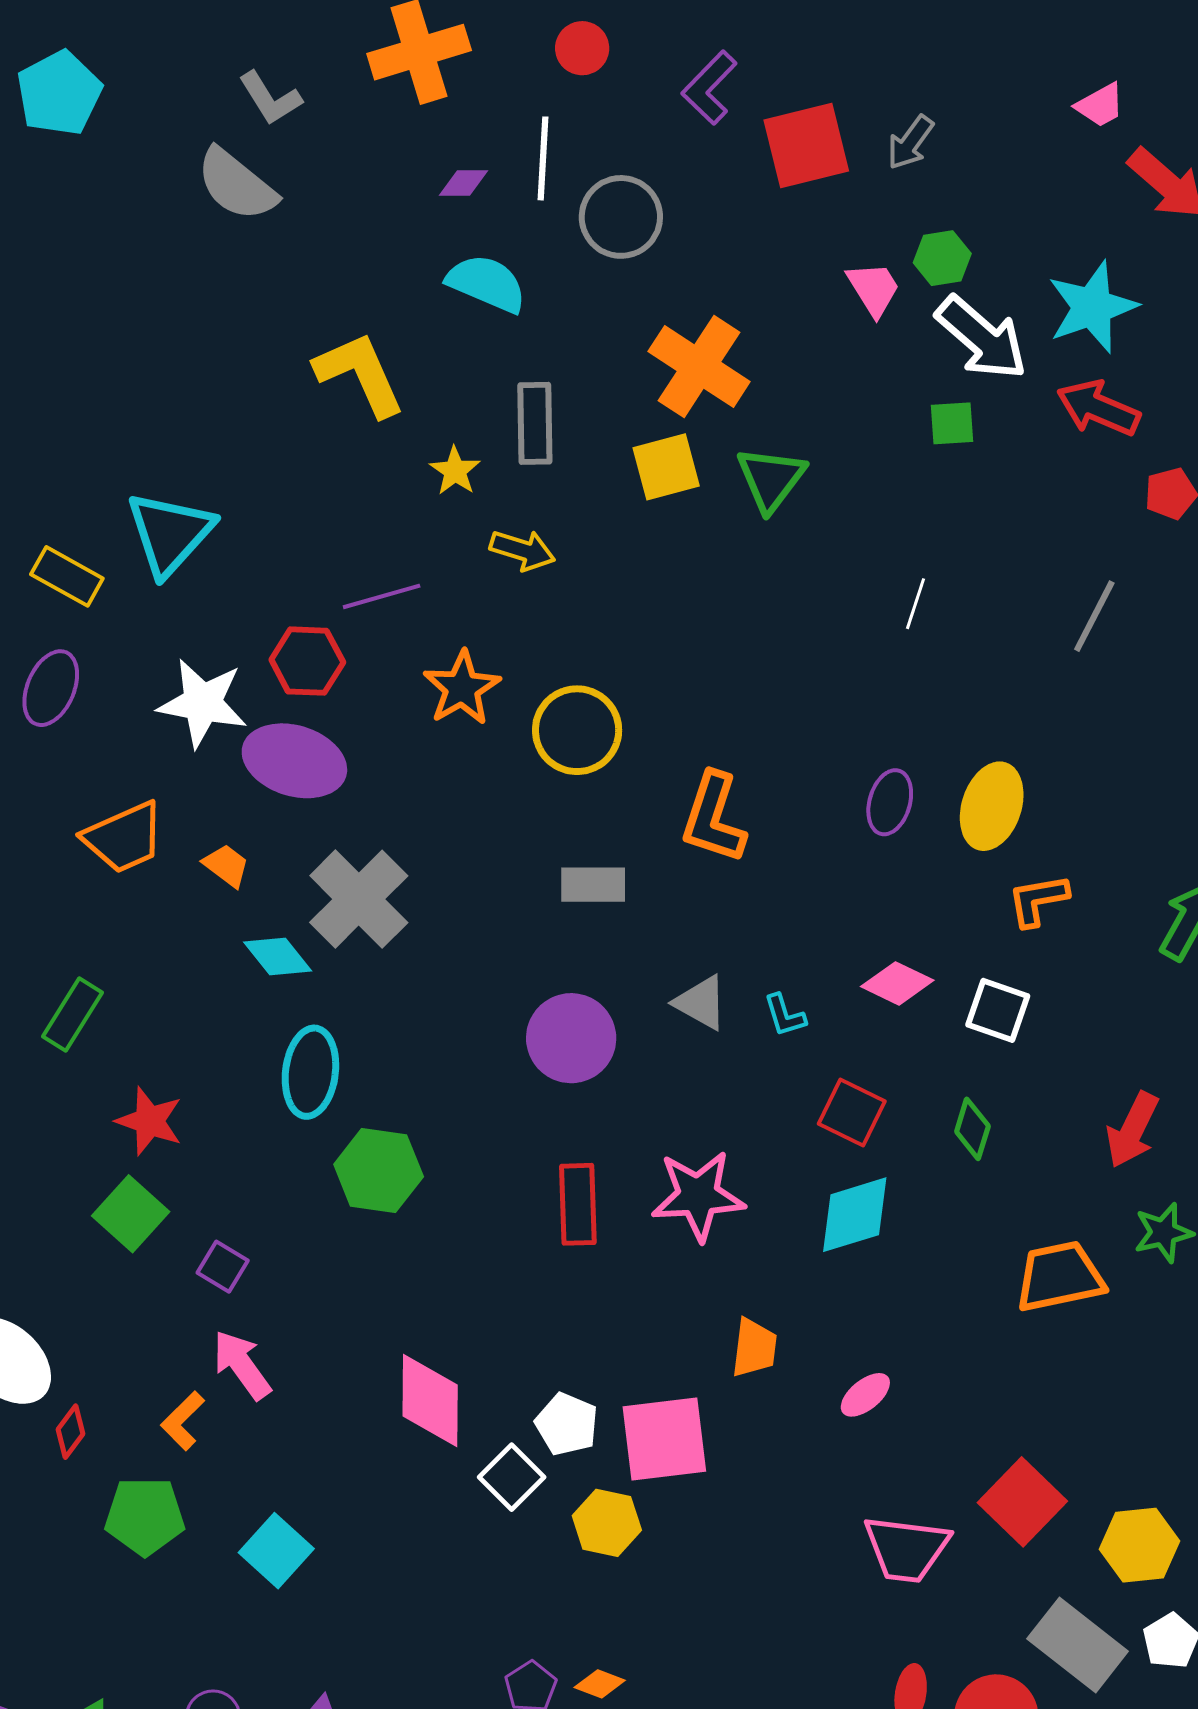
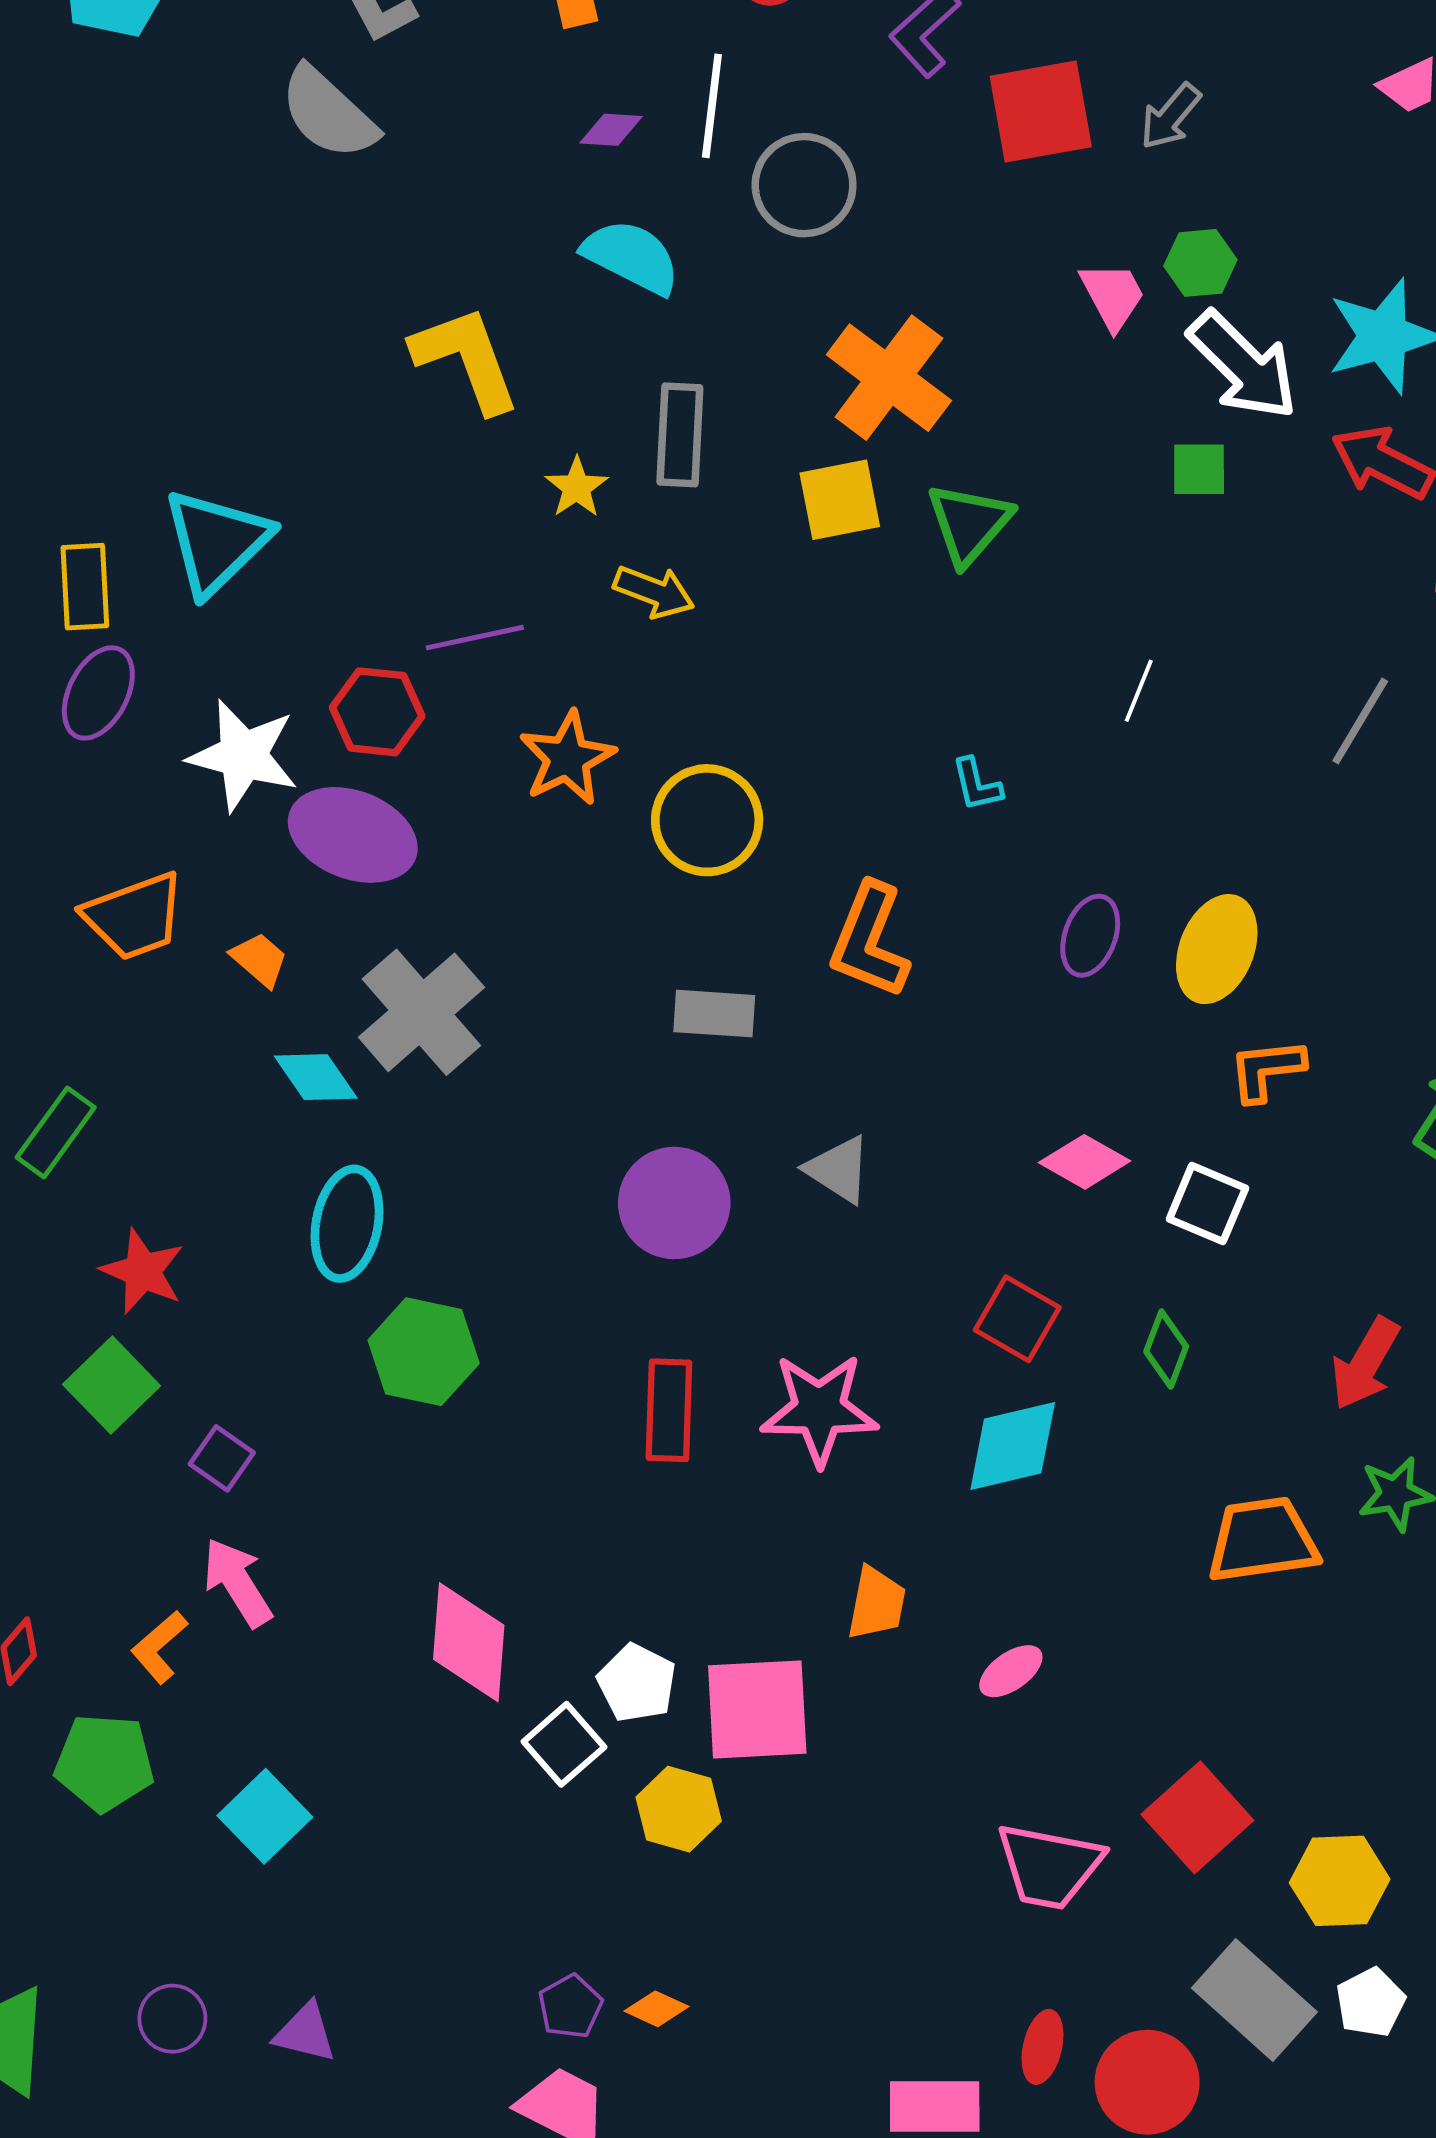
yellow rectangle: (67, 576) -> (85, 587), turned 54
purple ellipse: (51, 688) -> (98, 693), moved
cyan L-shape: (785, 1015) -> (977, 785), moved

